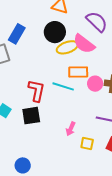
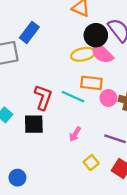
black circle: (55, 32) -> (96, 35), moved
pink arrow: (71, 129) -> (75, 134), moved
yellow square: (87, 143) -> (91, 163), turned 32

